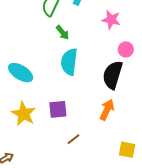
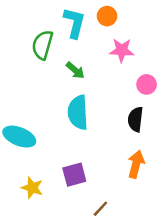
green arrow: (63, 32) -> (75, 70), moved
black semicircle: (113, 75) -> (136, 119), size x0.7
yellow star: (24, 114) -> (32, 188), size x0.7

